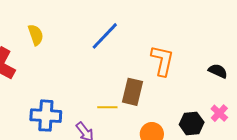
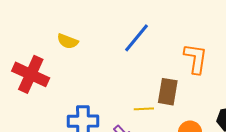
yellow semicircle: (36, 35) -> (68, 41), turned 135

